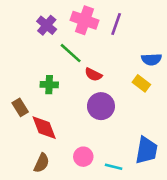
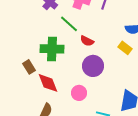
green cross: (49, 85) -> (52, 49), size x1.6
pink circle: (83, 157) -> (79, 93), moved

